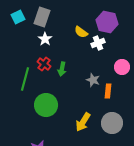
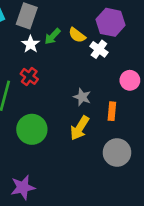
white cross: (98, 43) -> (99, 49), turned -32
green arrow: (62, 69) -> (53, 36), moved, turned 32
gray star: (93, 80) -> (82, 97), moved
yellow arrow: (83, 122) -> (80, 128), moved

